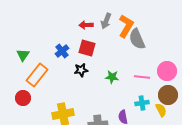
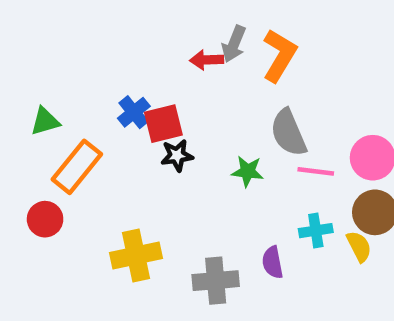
red arrow: (86, 25) -> (207, 60), moved
gray semicircle: (137, 39) -> (288, 133), moved
red square: (87, 48) -> (163, 124), moved, turned -30
green triangle: (23, 55) -> (45, 121), turned 40

